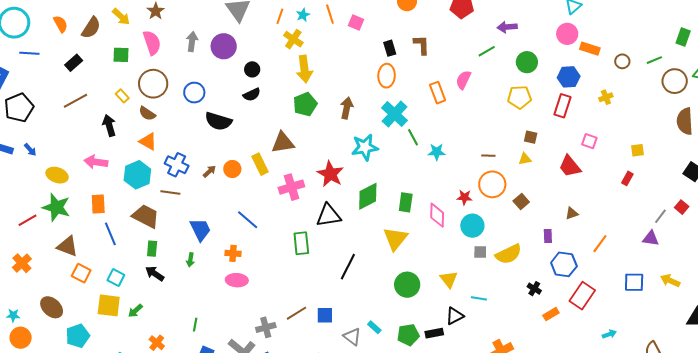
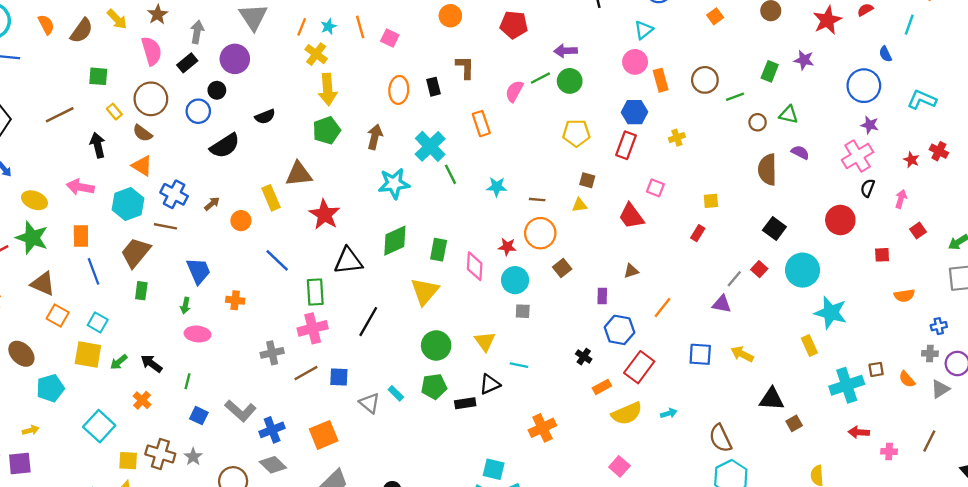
gray arrow: (192, 41) -> (197, 32), moved
black rectangle: (390, 48) -> (434, 87), moved
orange rectangle: (590, 49) -> (661, 80), turned 54
green square: (121, 55) -> (98, 76), moved
brown circle: (622, 61) -> (705, 80), moved, size x1.5
green circle: (527, 62) -> (570, 81), moved
black rectangle: (74, 63) -> (187, 63), moved
black circle: (252, 69) -> (217, 90), moved
orange ellipse: (387, 76) -> (399, 90), moved
pink semicircle: (463, 80) -> (514, 91), moved
brown circle: (675, 81) -> (758, 122), size x0.6
black semicircle: (218, 121) -> (225, 146), turned -52
cyan star: (437, 152) -> (497, 187), moved
orange circle: (232, 169) -> (241, 221), moved
red star: (330, 174) -> (325, 214), moved
pink cross: (291, 187) -> (313, 328), moved
brown square: (521, 201) -> (562, 268), moved
brown trapezoid: (146, 216) -> (136, 253), turned -80
blue line: (248, 220) -> (277, 260), moved
yellow semicircle: (509, 254) -> (627, 413), moved
black arrow: (155, 274) -> (151, 364), moved
pink ellipse: (237, 280) -> (198, 334), moved
gray cross: (266, 327) -> (272, 353), moved
green pentagon: (408, 335) -> (434, 386), moved

